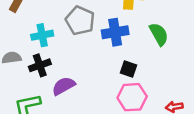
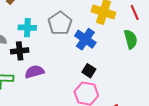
blue cross: (115, 32) -> (85, 39), turned 30
green semicircle: (159, 34) -> (131, 39), moved

